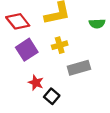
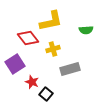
red diamond: (18, 21) -> (28, 38), moved
purple square: (27, 50) -> (15, 64), moved

